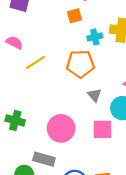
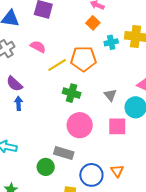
orange square: (75, 16) -> (93, 23), turned -32
orange pentagon: (80, 64) -> (83, 59), moved
green cross: (15, 120) -> (72, 93), moved

